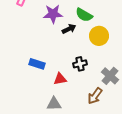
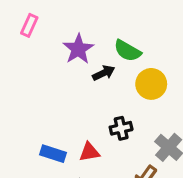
purple star: (53, 14) -> (78, 49), turned -30
blue rectangle: (37, 64) -> (53, 154), moved

